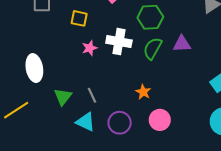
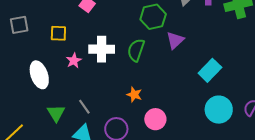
green hexagon: (150, 17) -> (153, 17), moved
purple triangle: (182, 44) -> (175, 40), moved, turned -30
white ellipse: (34, 68) -> (39, 75), moved

